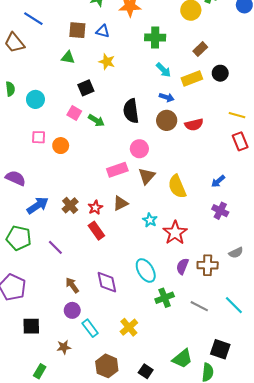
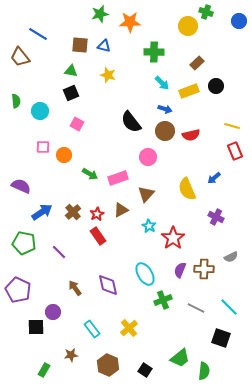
black square: (86, 88) -> (71, 93), moved
black semicircle: (131, 111) -> (131, 122), turned -30
green arrow: (96, 120) -> (90, 174), moved
pink circle: (139, 149) -> (148, 157), moved
brown triangle: (147, 176) -> (146, 194), moved
blue arrow: (218, 181) -> (214, 178), moved
yellow semicircle: (177, 187) -> (187, 189), moved
purple circle: (72, 310) -> (53, 312), moved
brown star: (64, 347) -> (71, 355), moved
black square: (220, 349) -> (221, 338), moved

